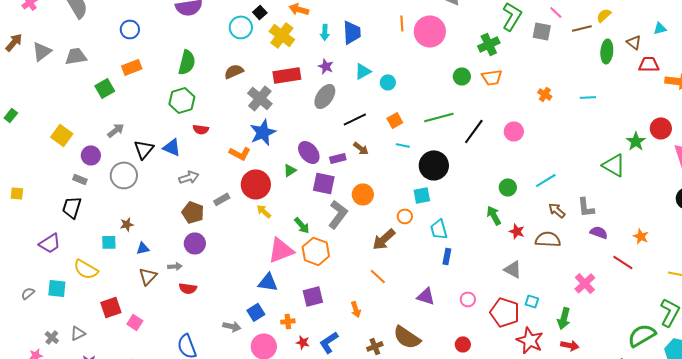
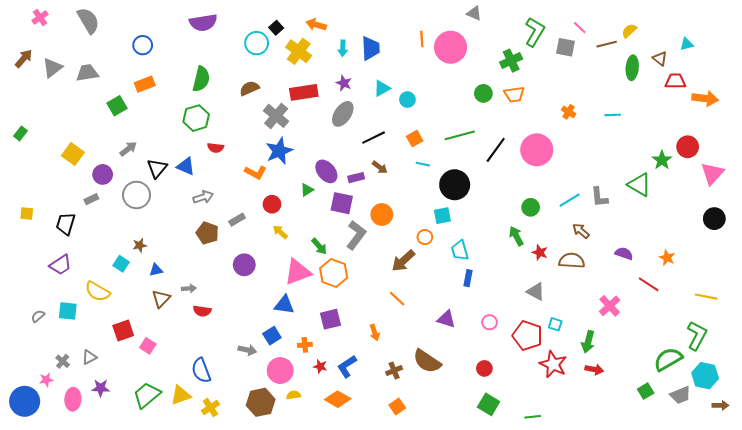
pink circle: (514, 131) -> (537, 150), size x1.6
gray rectangle: (80, 179) -> (91, 199), turned -48
red circle: (256, 184) -> (272, 204), size x0.6
black trapezoid: (72, 207) -> (66, 224), moved
gray L-shape: (586, 207) -> (599, 197), moved
cyan square: (109, 242) -> (121, 264), turned 35
purple circle: (195, 243) -> (244, 265), moved

